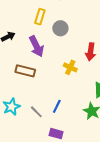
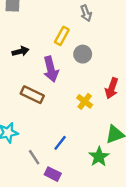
gray line: (36, 112) -> (34, 157), moved

